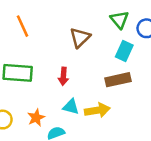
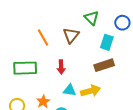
green triangle: (119, 20) -> (92, 18), moved
orange line: (23, 26) -> (43, 37), moved

